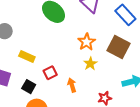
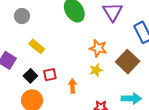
orange star: (87, 42) -> (98, 48), turned 30
red square: (50, 73) -> (50, 75), moved

